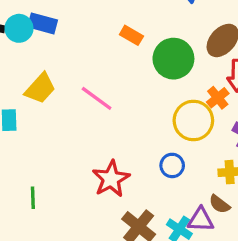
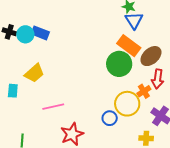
orange rectangle: (131, 35) -> (129, 46), moved, size x1.6
pink line: (97, 98) -> (53, 107), moved, turned -55
blue circle: (172, 165) -> (110, 118), moved

